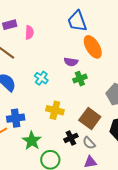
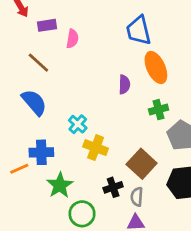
purple semicircle: (71, 62) -> (124, 84), turned -104
cyan cross: (41, 78) -> (78, 124), moved
green cross: (80, 79) -> (159, 110), moved
gray semicircle: (89, 143) -> (137, 197), turned 40

